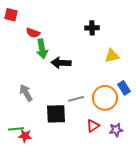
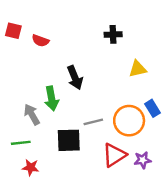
red square: (11, 15) -> (13, 31), moved
green arrow: (42, 49) -> (51, 98), moved
black arrow: (61, 63) -> (75, 78), turned -114
red triangle: (93, 126) -> (114, 155), size x1.5
green line: (16, 129) -> (21, 143), moved

